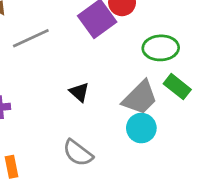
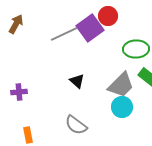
gray line: (31, 38) -> (64, 34), moved

